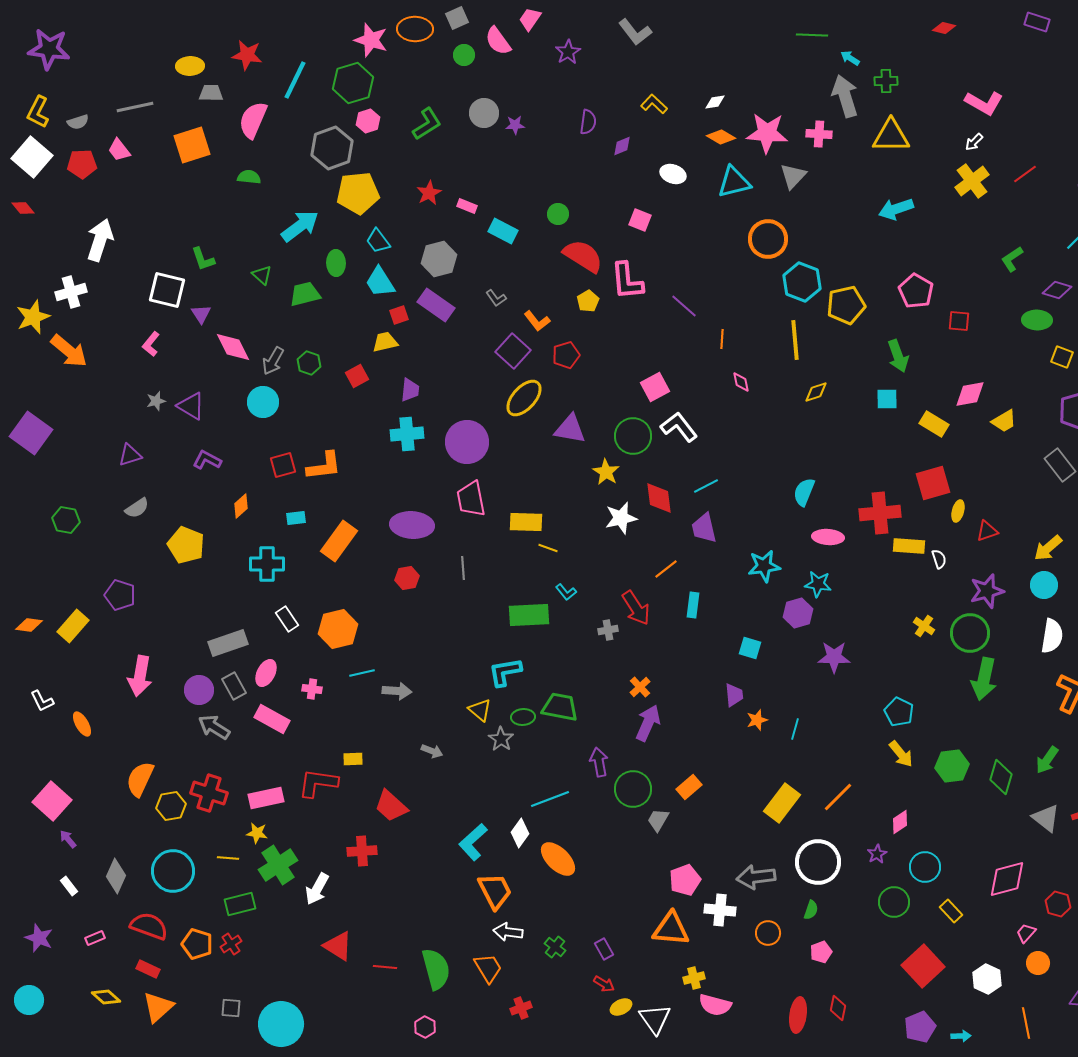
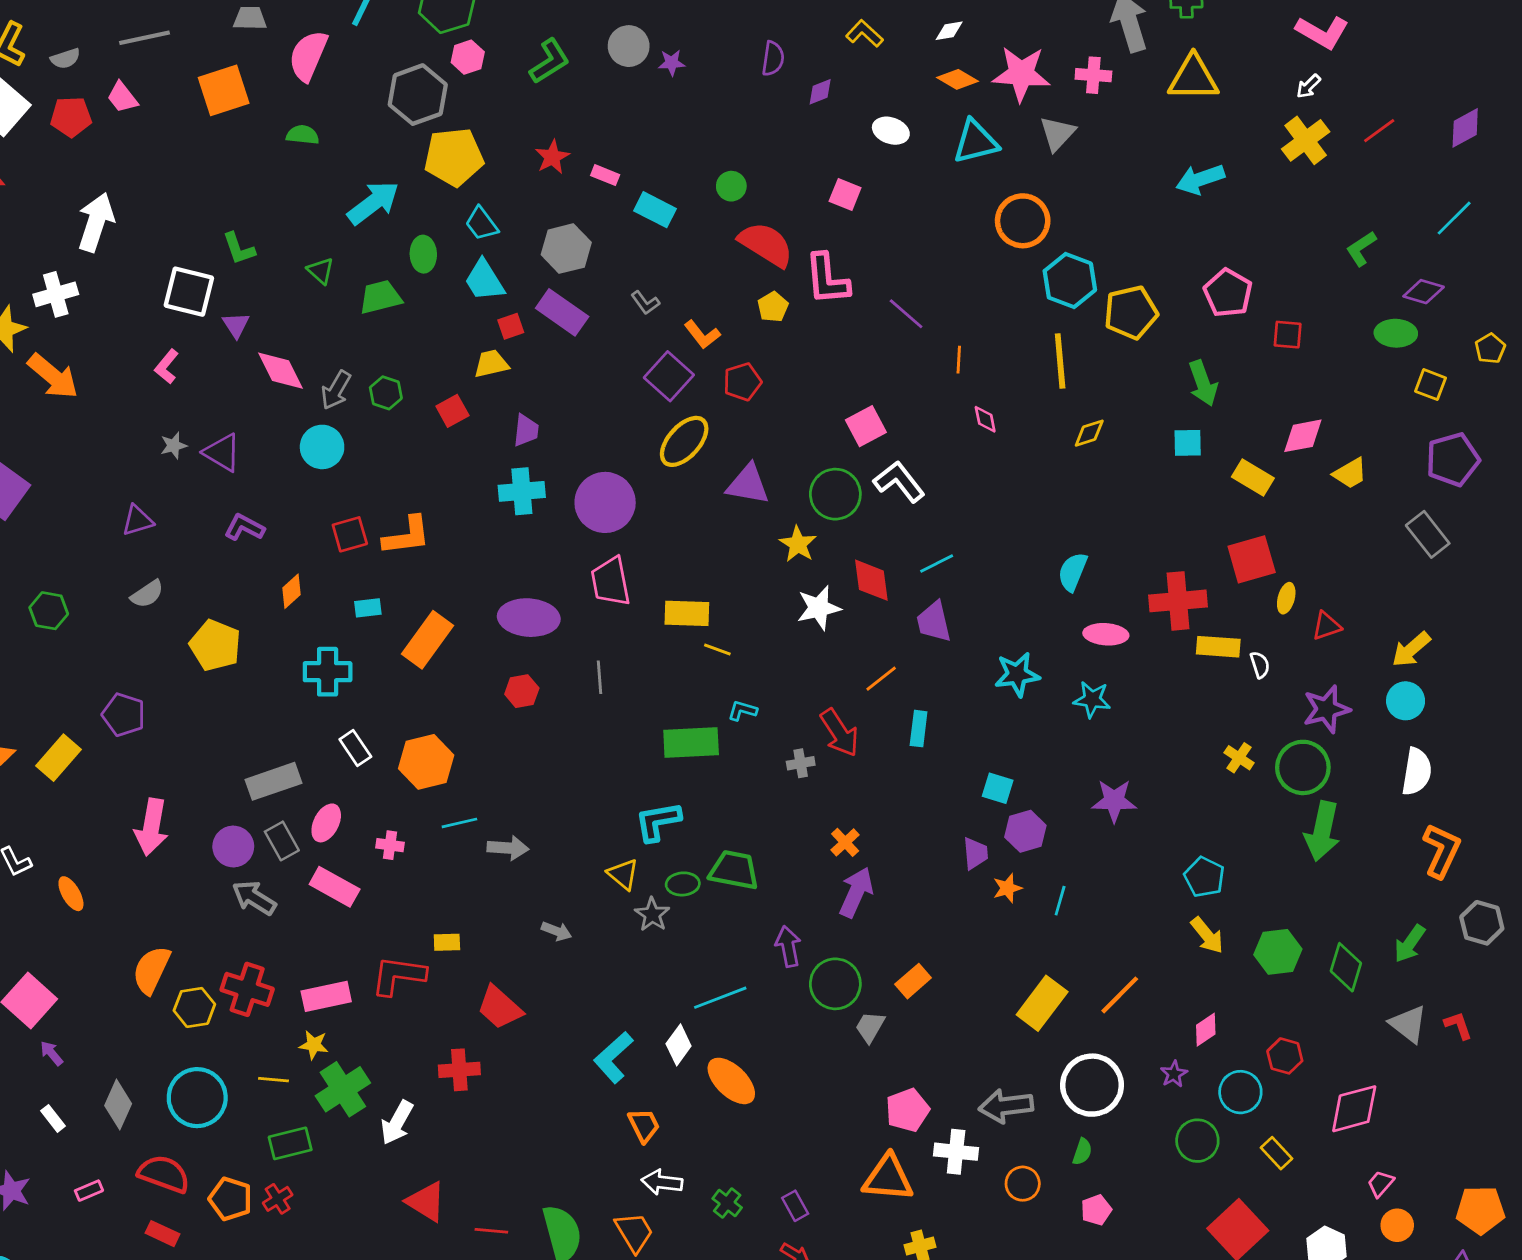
cyan L-shape: (566, 592) -> (742, 711), turned 145
purple hexagon: (798, 613) -> (1025, 831), moved
orange trapezoid: (495, 891) -> (644, 1125), size x0.7
red hexagon: (1058, 904) -> (1285, 1056), moved

